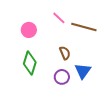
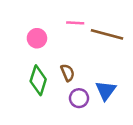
pink line: (59, 18) -> (75, 23), turned -40
brown semicircle: (65, 53) -> (68, 73), moved

